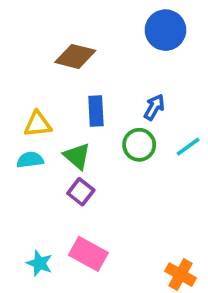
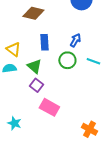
yellow triangle: (38, 124) -> (13, 49), turned 42
cyan line: (188, 147) -> (93, 61), turned 56
pink rectangle: (88, 254) -> (49, 107), moved

